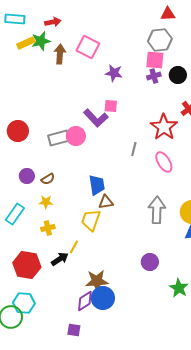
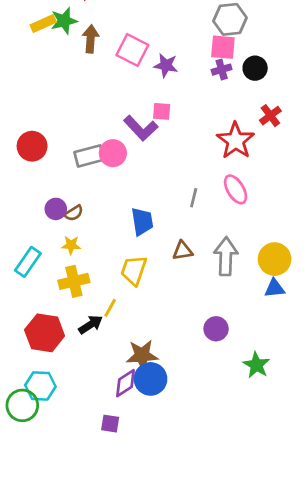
pink square: (88, 47) -> (132, 50), moved
gray line: (134, 149) -> (194, 198), moved
purple circle: (27, 176) -> (56, 209), moved
brown triangle: (106, 202) -> (183, 251), moved
yellow cross: (48, 228) -> (74, 281), size x1.5

